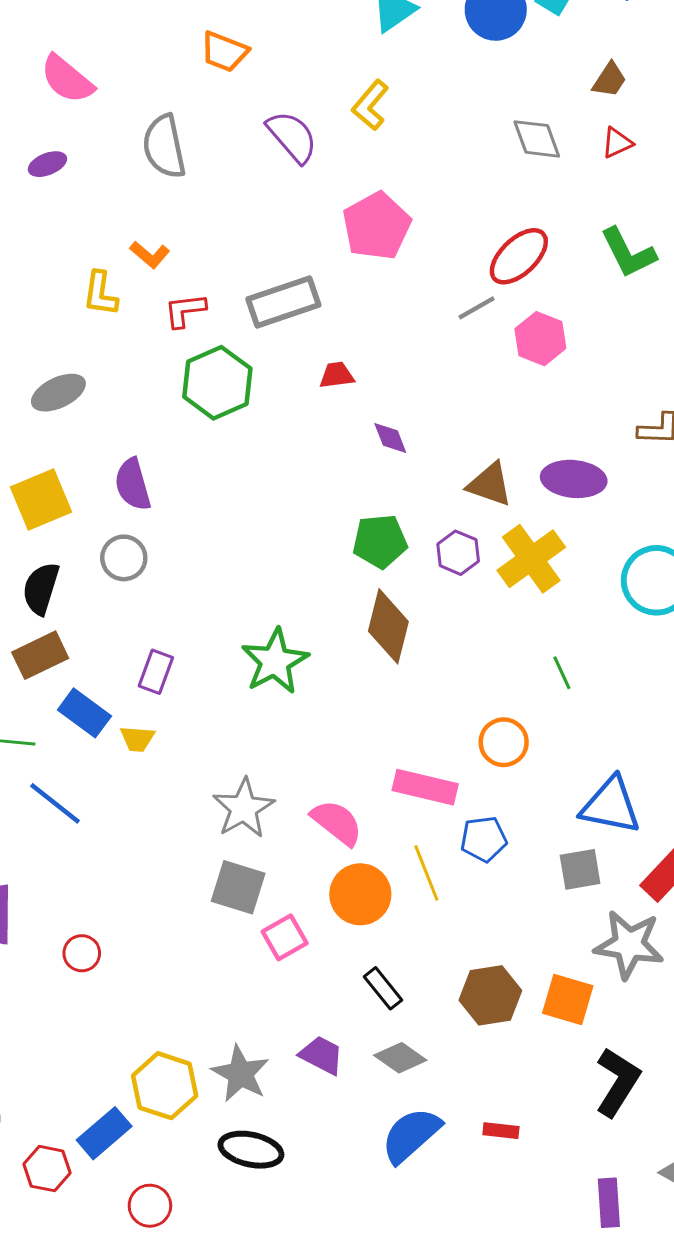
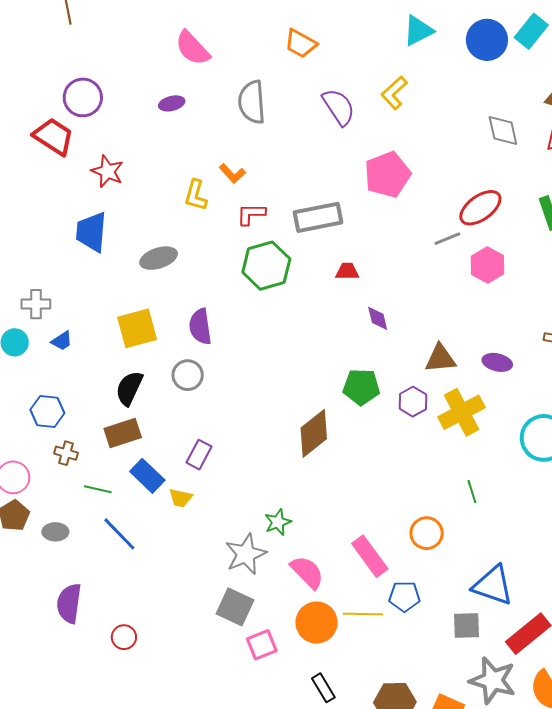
purple ellipse: (574, 479) -> (497, 362), size x0.7
brown triangle: (490, 484) -> (440, 358), turned -32
brown diamond: (388, 626) -> (314, 433), moved, turned 30
green star: (275, 661) -> (278, 522), moved, size x0.6
pink rectangle: (425, 787) -> (370, 556), turned 33
yellow line: (426, 873) -> (363, 614), turned -75

